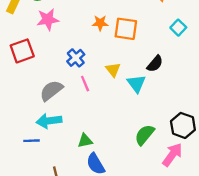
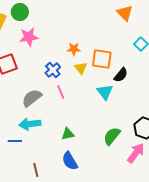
orange star: (100, 23) -> (74, 49), moved
orange square: (126, 29) -> (102, 59), moved
yellow triangle: (113, 70) -> (81, 68), moved
green triangle: (85, 141) -> (68, 134), moved

